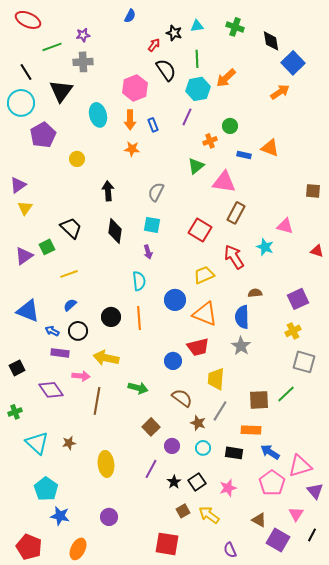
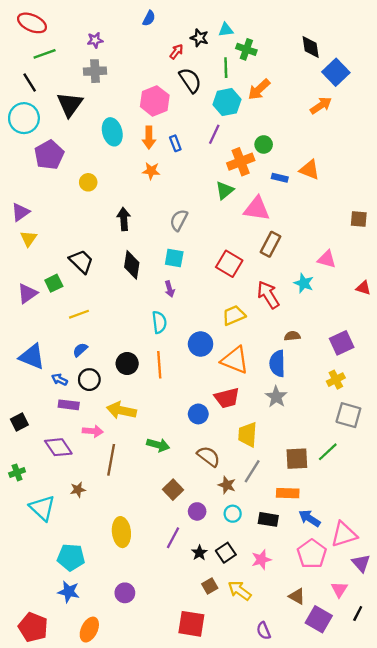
green cross: (235, 27) -> (246, 49), moved
green line: (52, 47) -> (45, 54), moved
orange cross: (210, 141) -> (241, 162), size x1.6
brown star: (69, 443) -> (78, 490), moved
cyan pentagon: (46, 489) -> (71, 557), moved, turned -30

